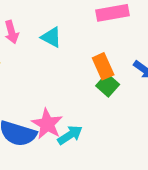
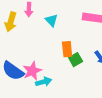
orange rectangle: (103, 66) -> (67, 49), moved

